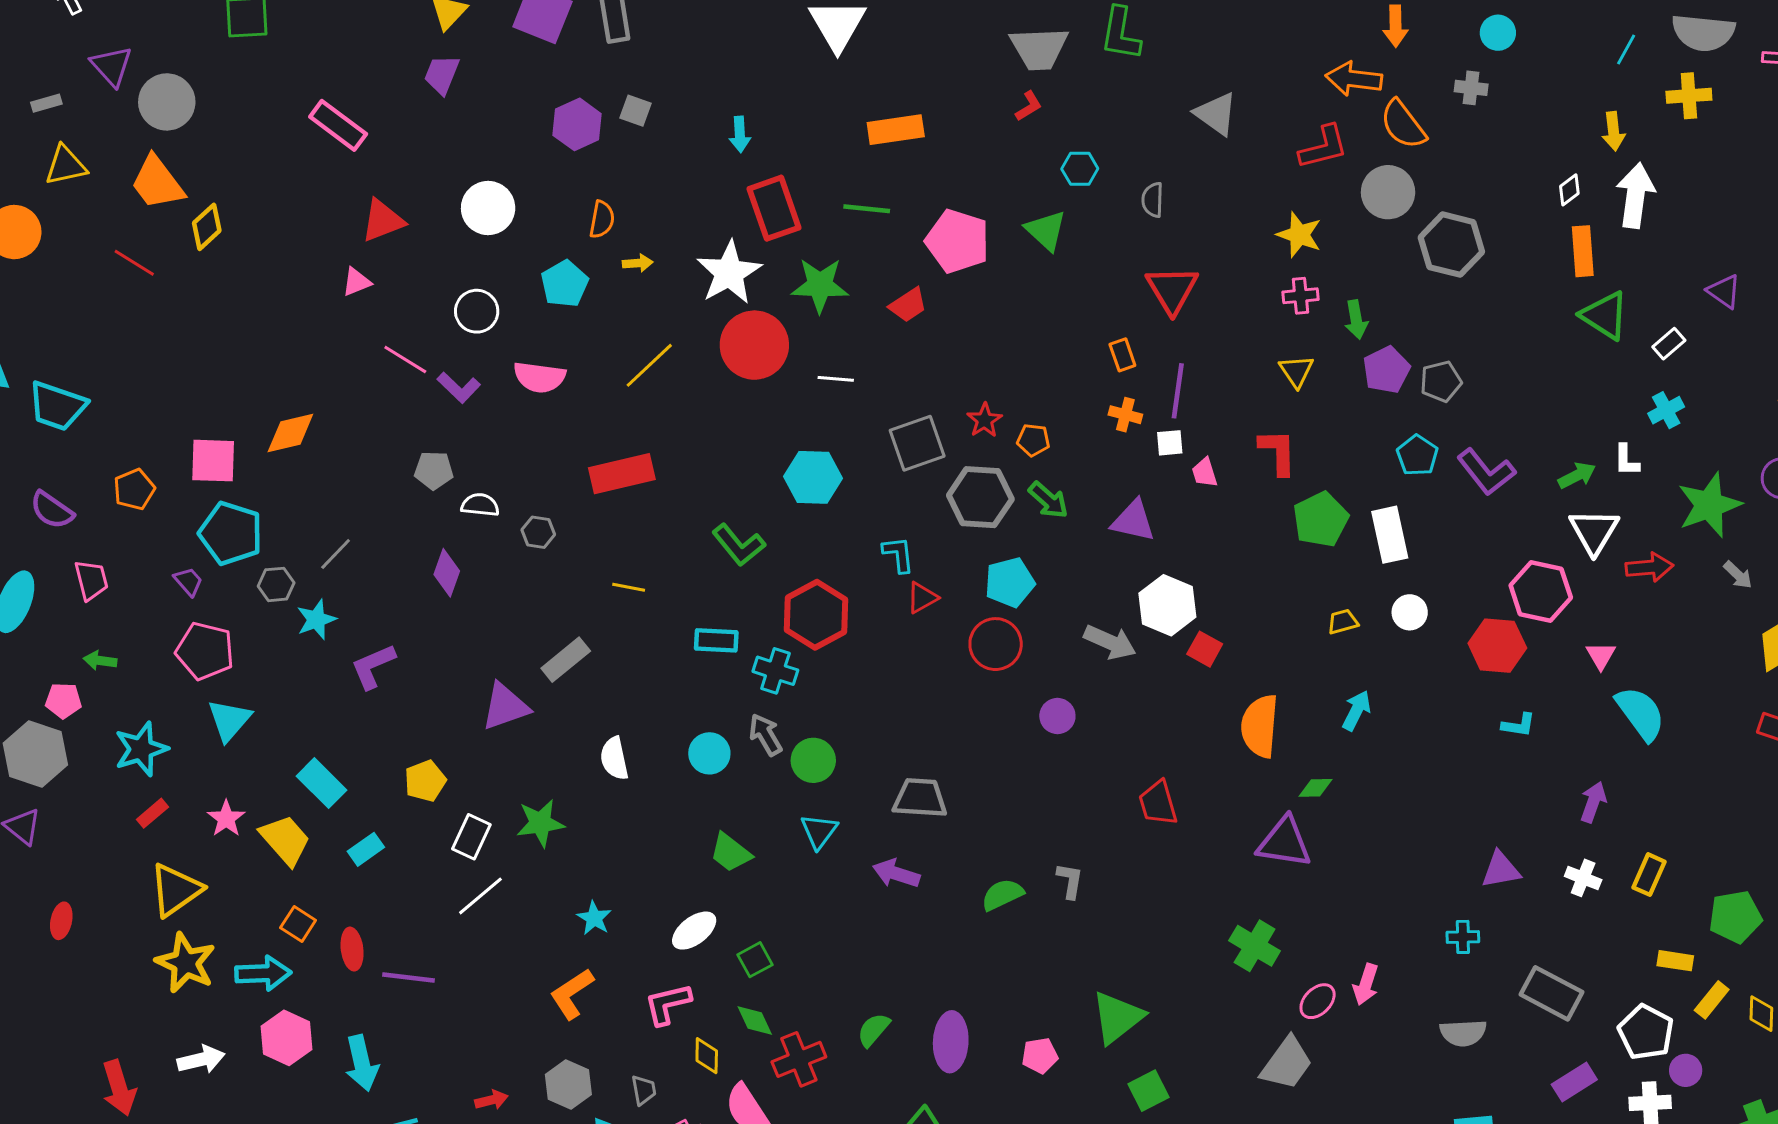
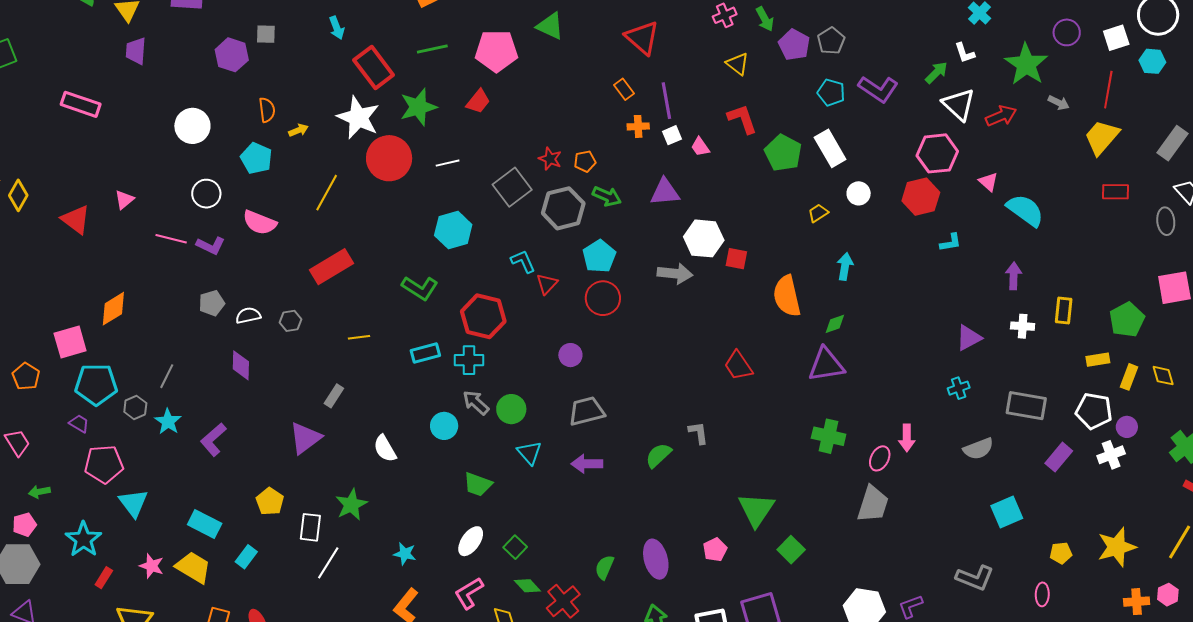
red triangle: (383, 221) -> (76, 220), moved, turned -44
pink semicircle: (539, 377) -> (260, 223), turned 32
gray rectangle: (566, 660) -> (334, 396), size x0.7
purple circle: (1057, 716) -> (570, 355), moved

